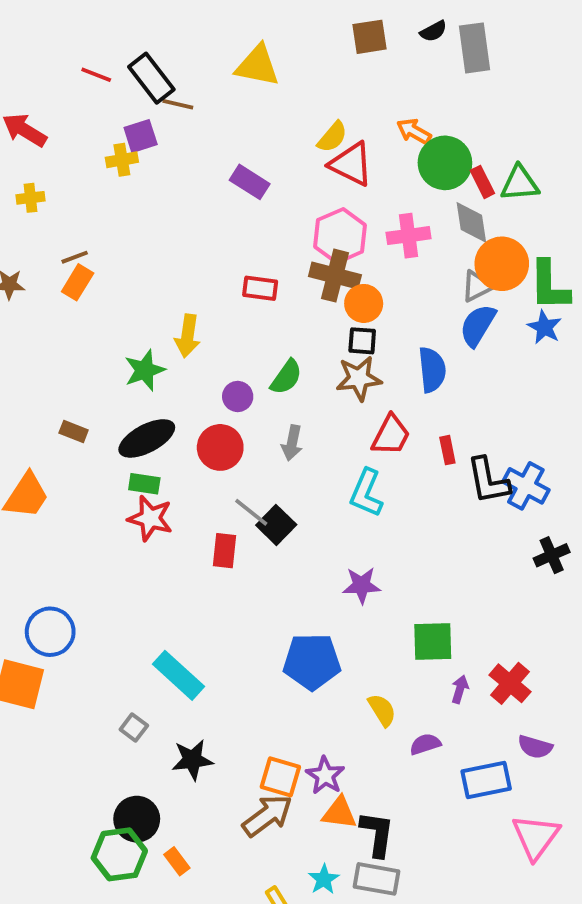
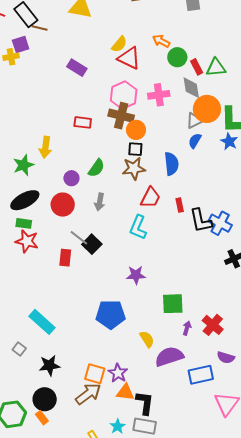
green circle: (445, 163) -> (177, 57), size x0.7
blue semicircle: (478, 325) -> (195, 141), size x0.7
purple semicircle: (425, 744) -> (169, 357), size x1.8
black circle: (137, 819) -> (45, 399), moved

